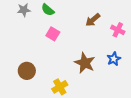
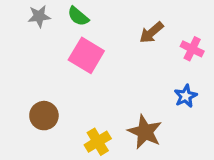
pink square: (53, 34) -> (86, 55), size x1.5
brown star: (85, 63) -> (145, 132), moved

